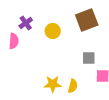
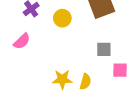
pink semicircle: (14, 41) -> (22, 41), moved, turned 42

